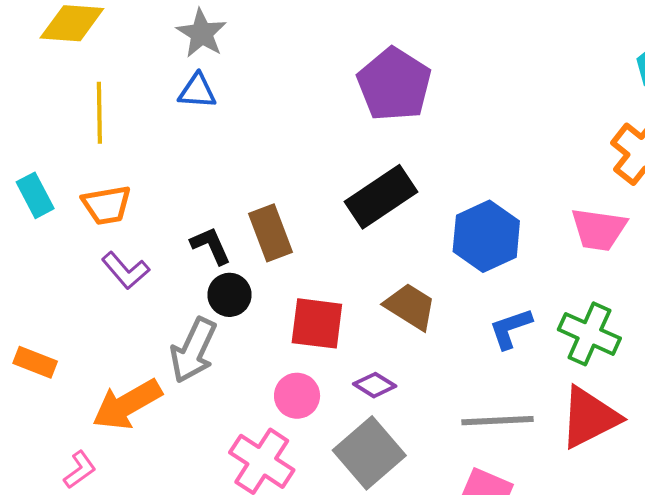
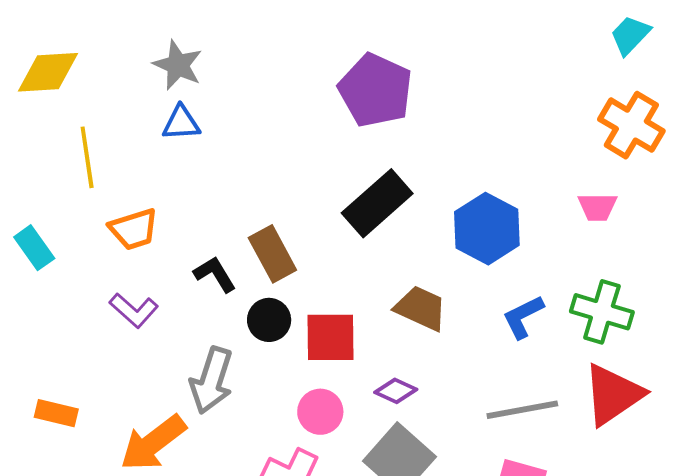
orange trapezoid: (106, 205) -> (134, 229), moved
pink trapezoid: (599, 229) -> (597, 207), size x0.7
black circle: (230, 295) -> (269, 320), moved

